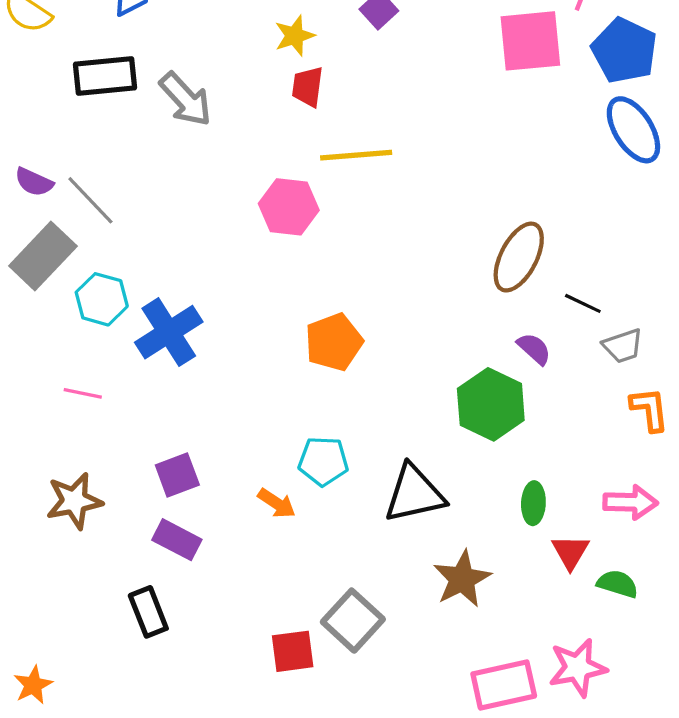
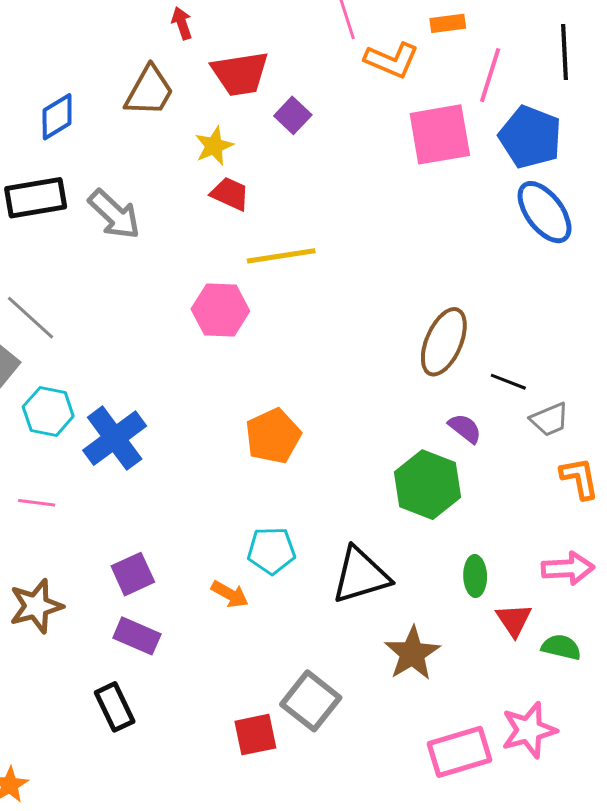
red trapezoid: (308, 87) -> (230, 194), turned 111

